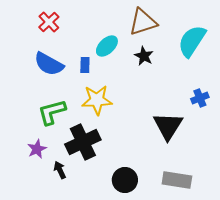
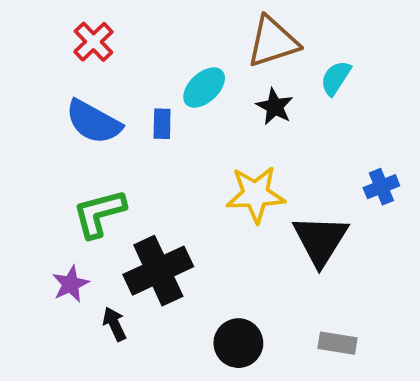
cyan semicircle: (192, 41) -> (336, 78), moved, size x0.6
yellow star: (97, 100) -> (256, 194), moved
gray rectangle: (177, 180) -> (338, 343), size x0.7

